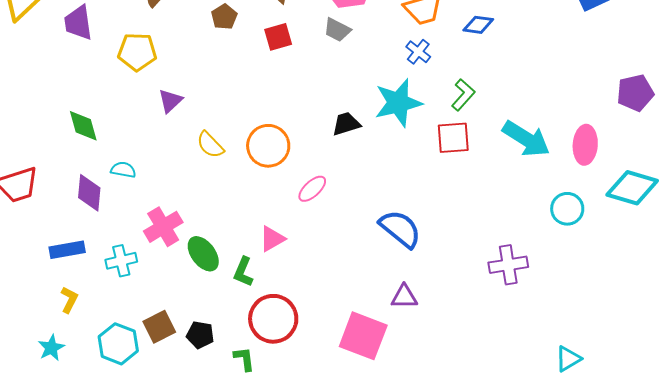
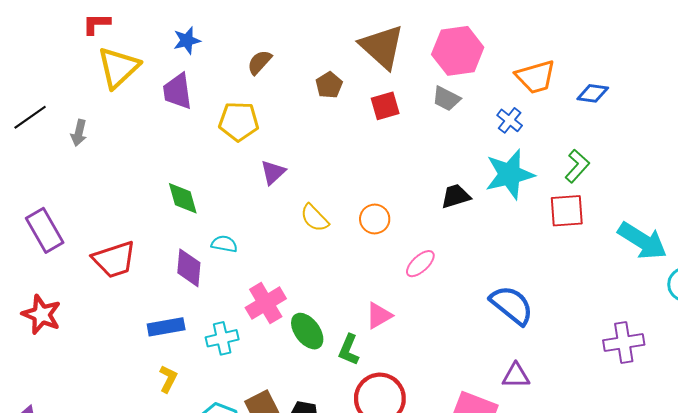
blue cross: (418, 52) -> (510, 120), moved
cyan arrow: (526, 139) -> (642, 241), moved
orange circle: (268, 146) -> (375, 219), size x0.7

